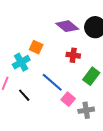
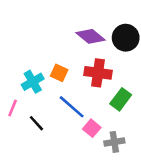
orange square: (36, 47) -> (59, 73), moved
red cross: (73, 55) -> (98, 73), size x1.5

